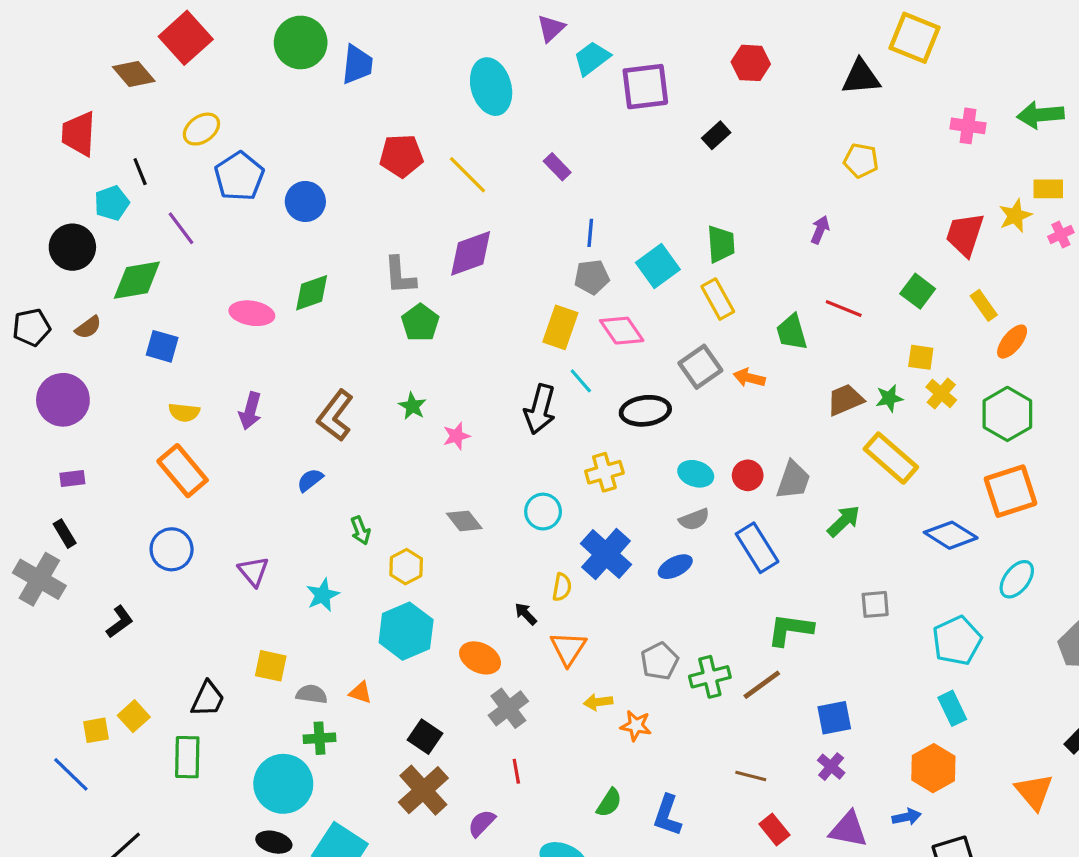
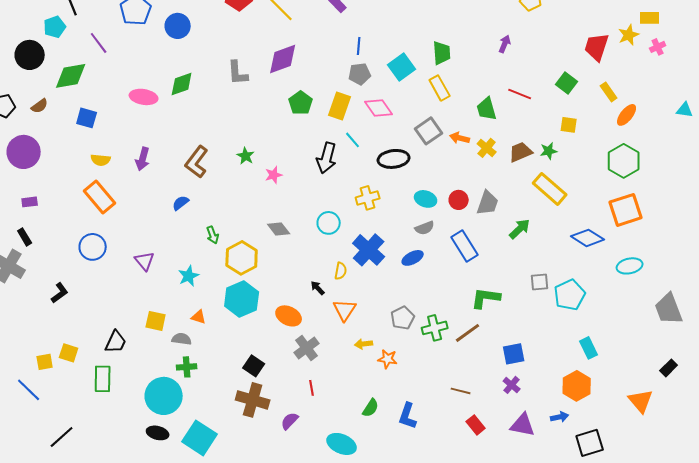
green pentagon: (420, 323) -> (301, 103), moved
yellow cross: (941, 393) -> (487, 148), moved
yellow hexagon: (406, 567) -> (242, 258), size x1.5
cyan ellipse: (1017, 579) -> (630, 266), turned 40
cyan pentagon: (957, 641) -> (570, 295), moved
orange triangle: (360, 693) -> (199, 317), moved
yellow square: (134, 716) -> (69, 353), turned -30
brown cross: (423, 790) -> (253, 400), turned -32

